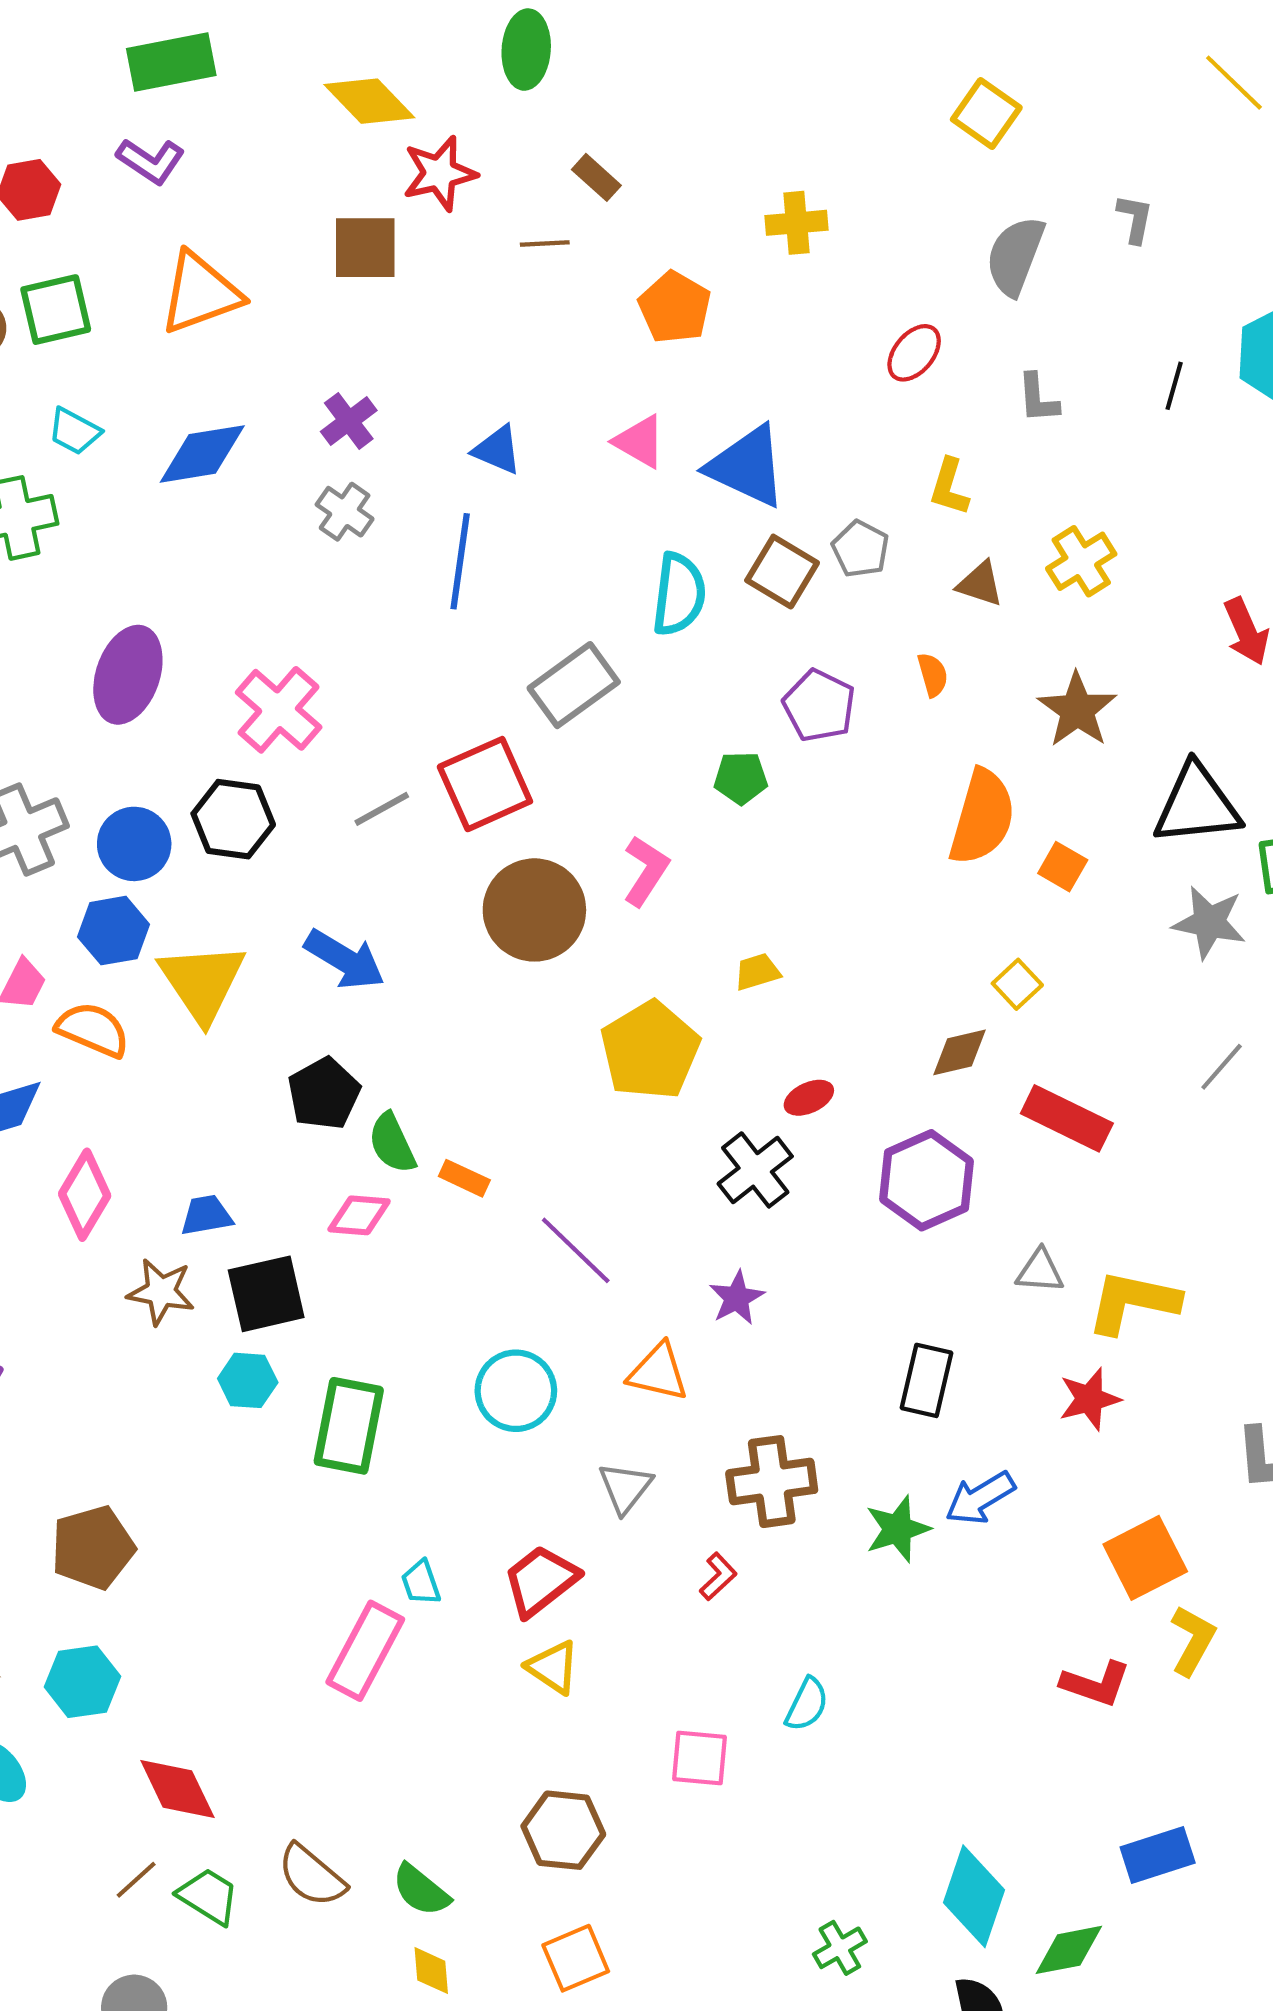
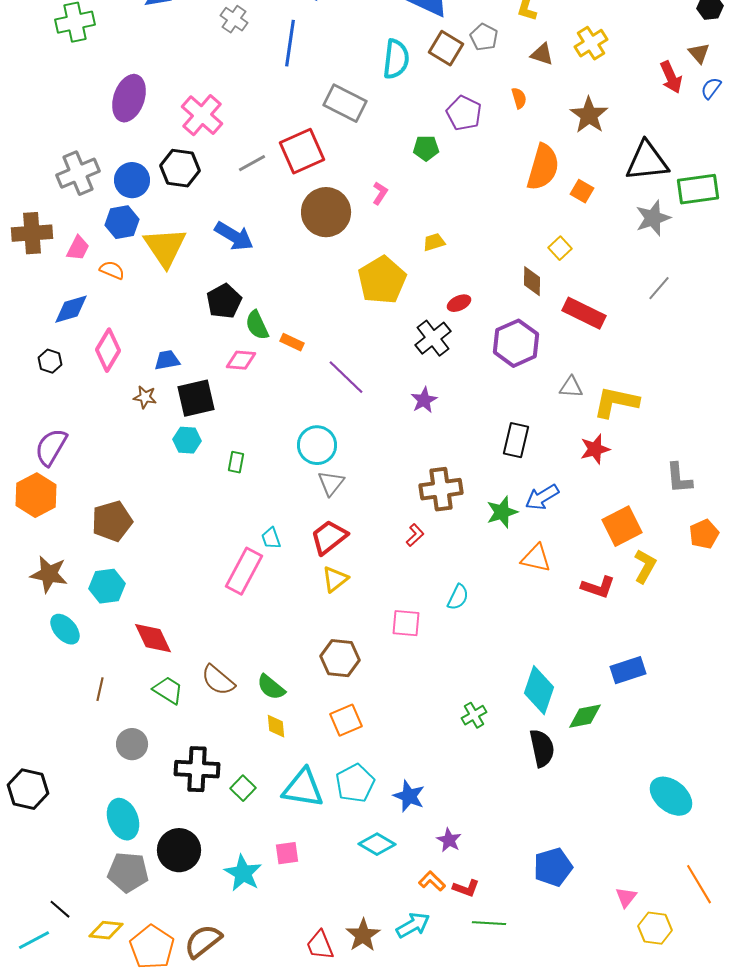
gray rectangle: (574, 685) -> (345, 103), turned 63
pink L-shape: (646, 871) -> (380, 193), size x0.7
gray star: (1209, 922) -> (653, 218), turned -30
orange semicircle: (93, 1030) -> (112, 270), size x0.7
brown diamond: (960, 1052) -> (532, 281), turned -76
brown star: (161, 1292) -> (145, 397), size x0.7
orange triangle: (658, 1372) -> (536, 558), moved
green rectangle: (349, 1426) -> (236, 462), size x0.5
gray triangle: (625, 1488) -> (331, 483), moved
yellow triangle: (553, 1667) -> (335, 579), turned 48
brown line: (136, 1880) -> (100, 689), moved, turned -35

